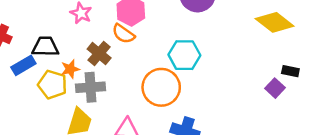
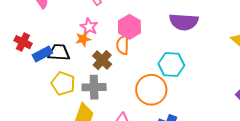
orange semicircle: (123, 34) -> (123, 45), turned 54
blue rectangle: (23, 65) -> (42, 54), moved
orange star: (70, 69) -> (83, 39), moved

